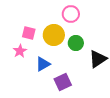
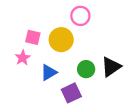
green circle: (76, 43) -> (86, 69), moved

